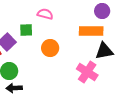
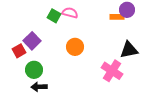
green square: (26, 30) -> (54, 16), moved, turned 32
orange rectangle: (91, 31) -> (117, 17), moved, size x0.6

